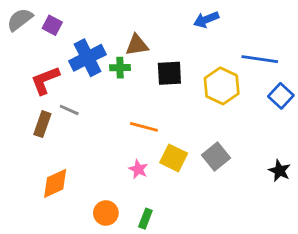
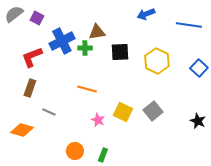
blue line: (260, 59) -> (189, 25), moved
gray line: (69, 110) -> (49, 112), moved
orange line: (144, 127) -> (87, 89), moved
orange diamond: (55, 183) -> (22, 130), moved, turned 40

